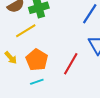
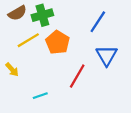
orange pentagon: (37, 60) -> (58, 42), moved

